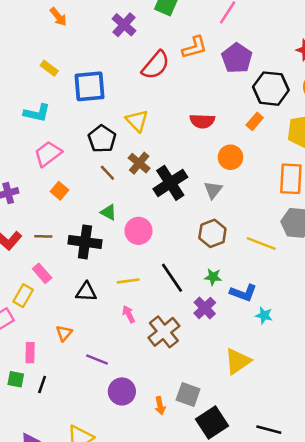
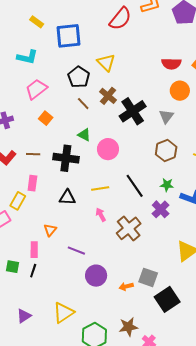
red semicircle: (202, 121) -> (171, 64), moved
pink rectangle: (42, 273) -> (32, 183), turned 49
pink rectangle: (30, 353) -> (34, 250), moved
orange arrow: (160, 406) -> (126, 286), turned 88

